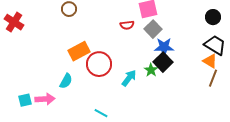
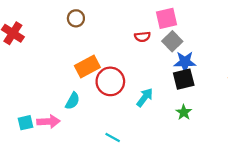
black square: (163, 62) -> (184, 79), turned 30
green star: (151, 70) -> (184, 112), moved

